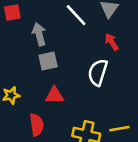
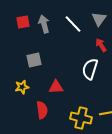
gray arrow: (39, 34) -> (44, 24), moved
gray square: (48, 61) -> (34, 60), moved

